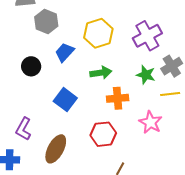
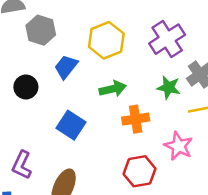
red hexagon: (103, 134) -> (140, 171), moved

